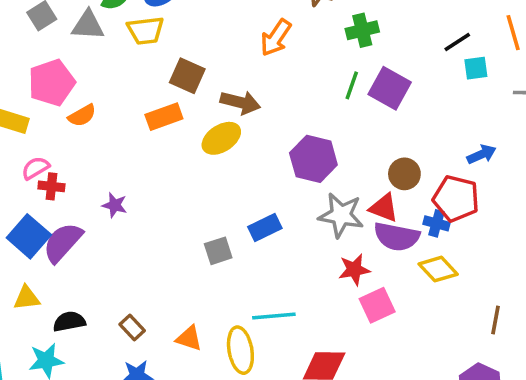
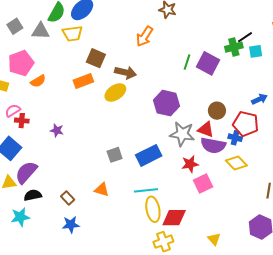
green cross: (362, 30) -> (234, 47), moved
blue rectangle: (265, 228) -> (149, 155), moved, size x1.4
purple semicircle: (63, 242) -> (26, 172), moved
orange triangle: (189, 338) -> (102, 190), moved
yellow ellipse: (240, 350) -> (153, 209), moved

